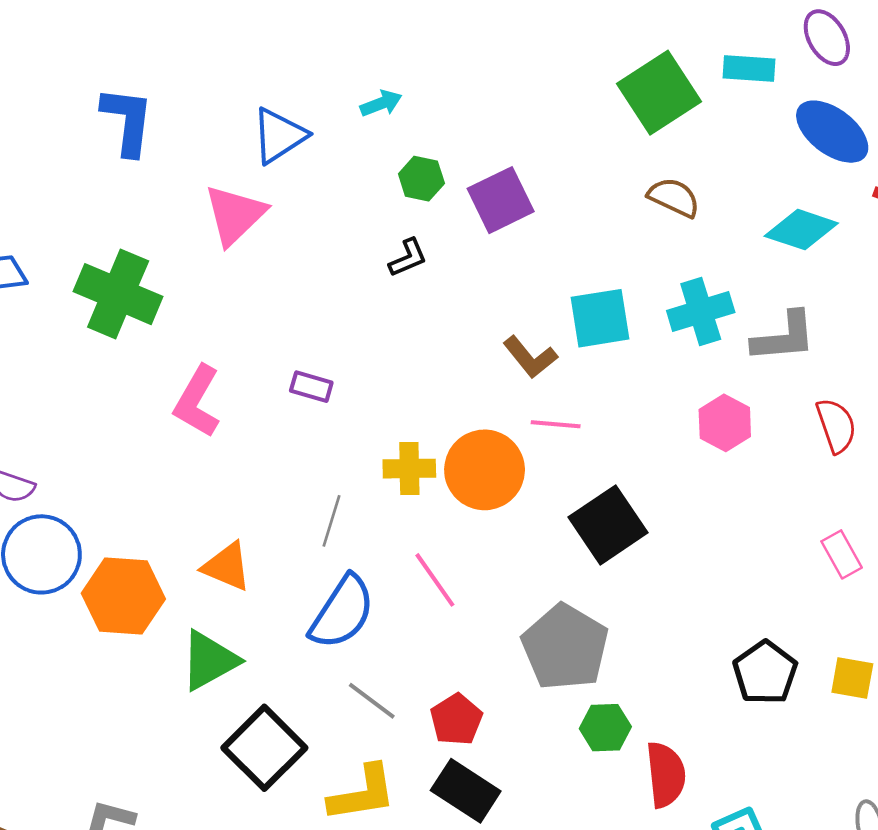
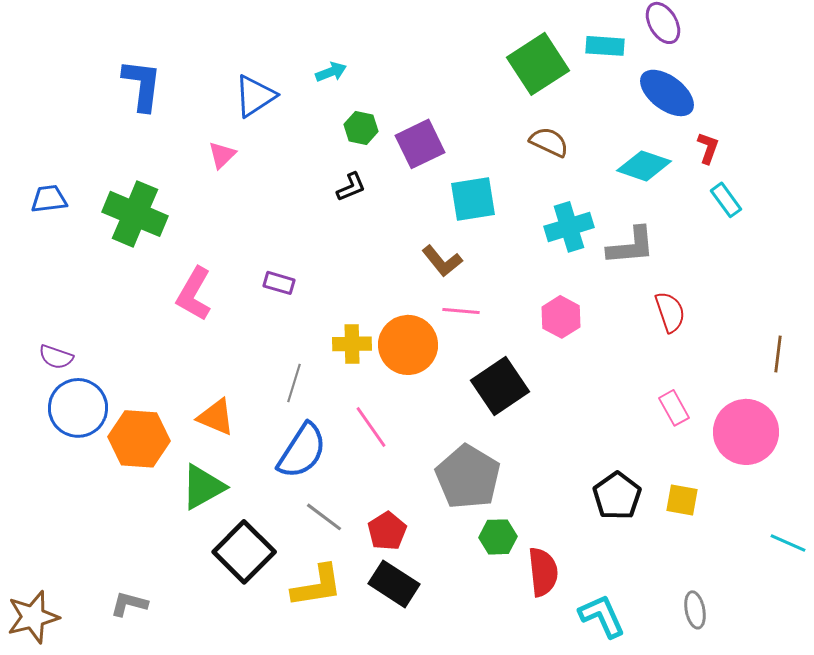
pink triangle: (235, 215) -> (222, 155), size x0.6
cyan square: (600, 318) -> (473, 199), moved
pink hexagon: (725, 423) -> (561, 317), moved

